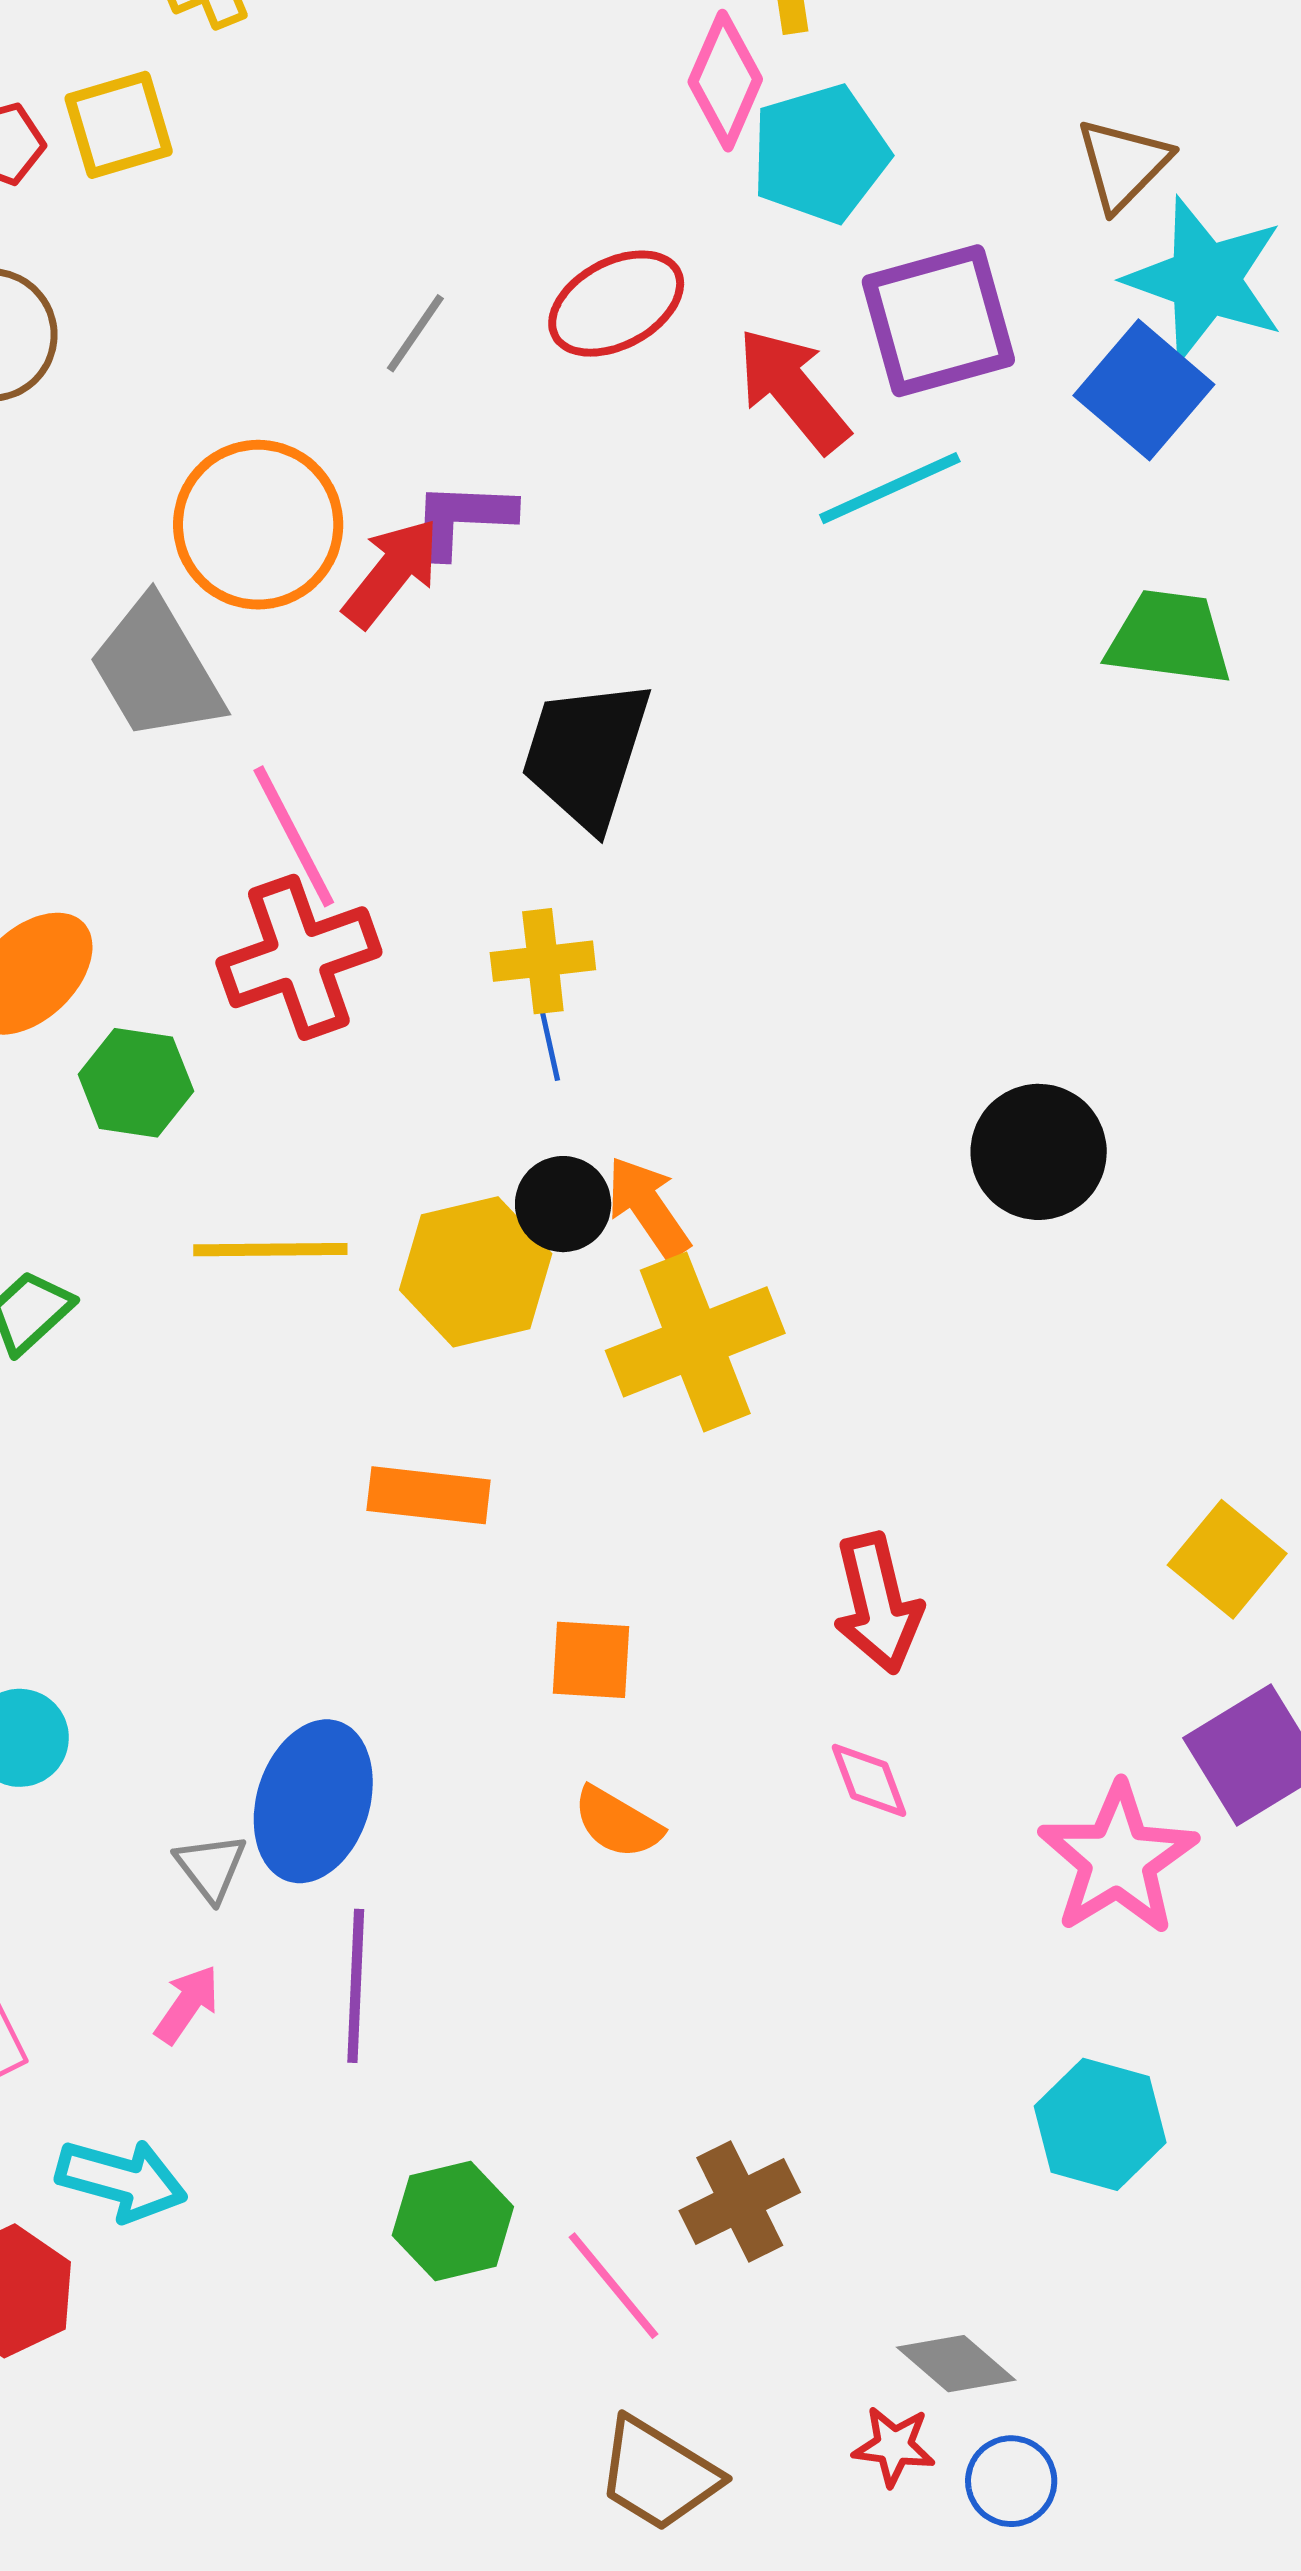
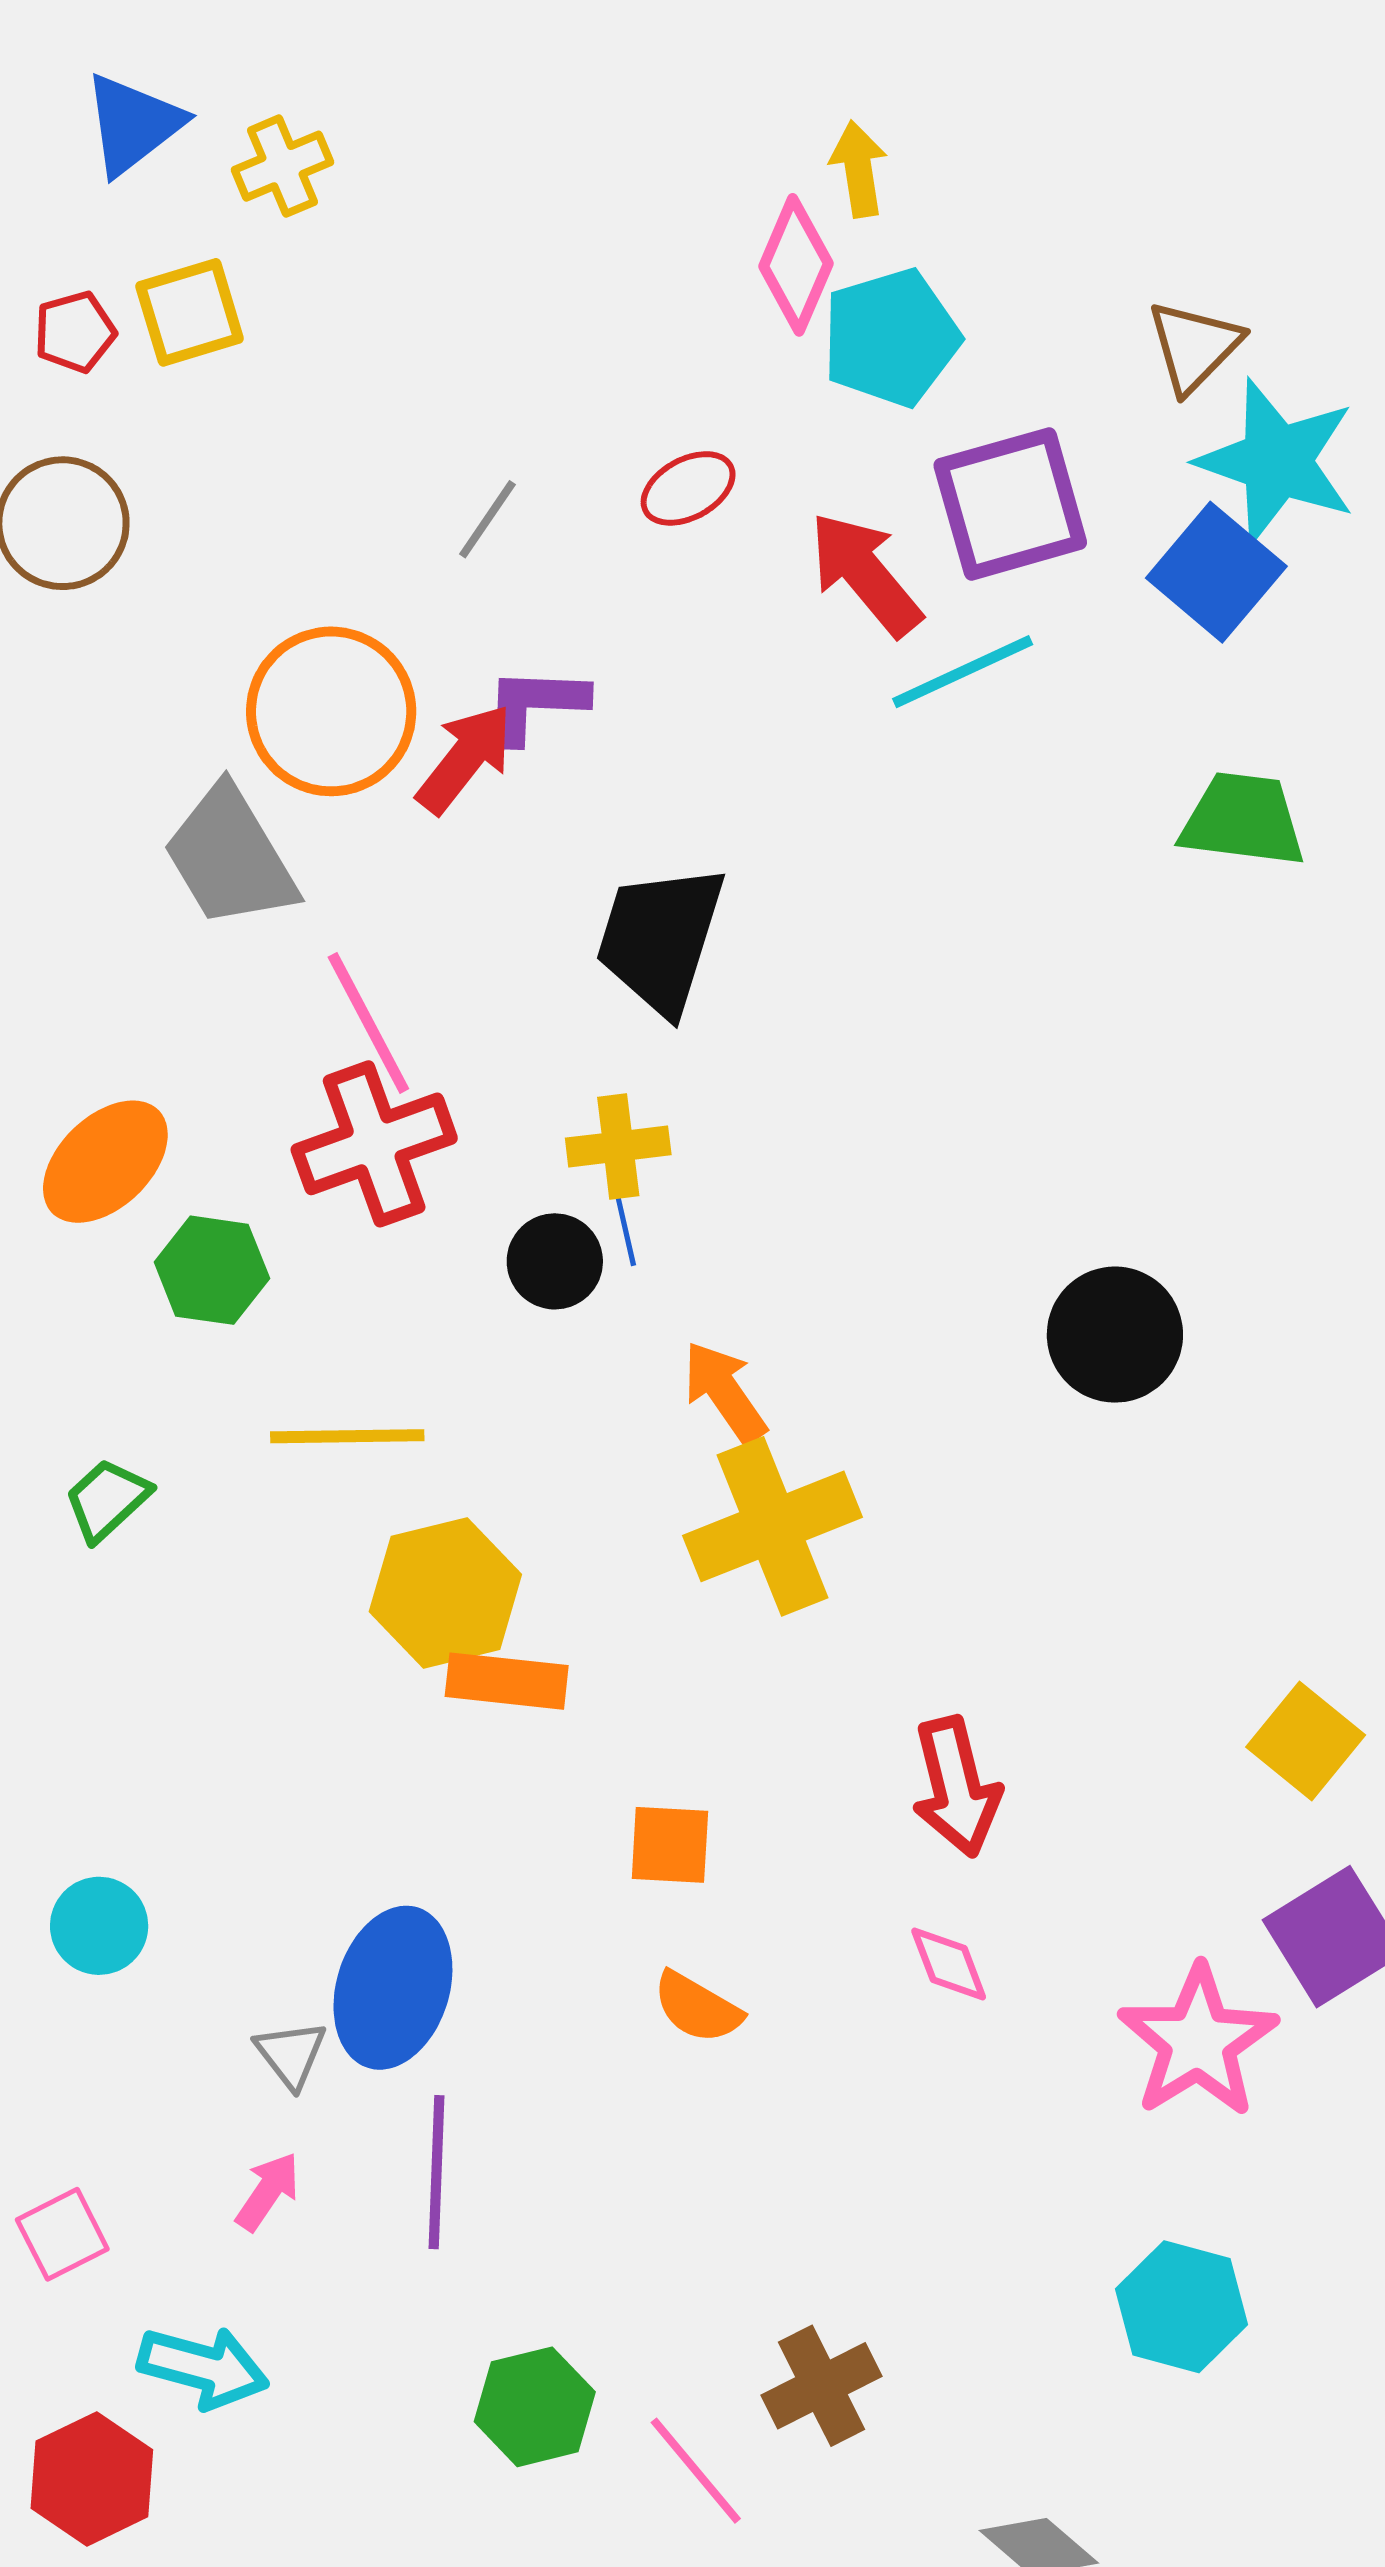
red ellipse: (616, 304) -> (688, 488), size x0.7
black circle: (563, 1204) -> (555, 1261), moved
yellow hexagon: (476, 1272) -> (445, 1593), moved

